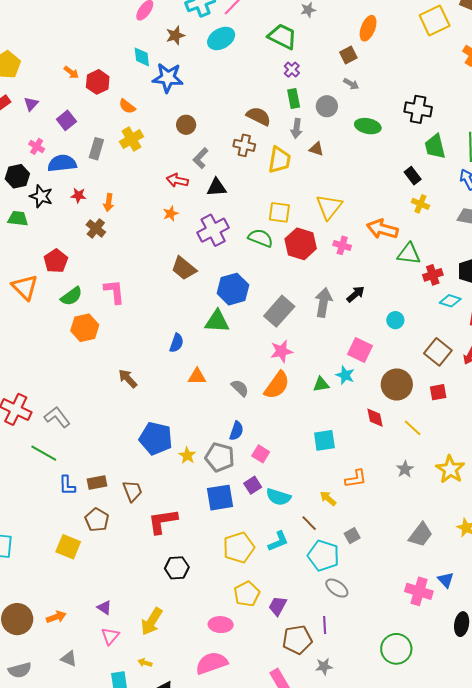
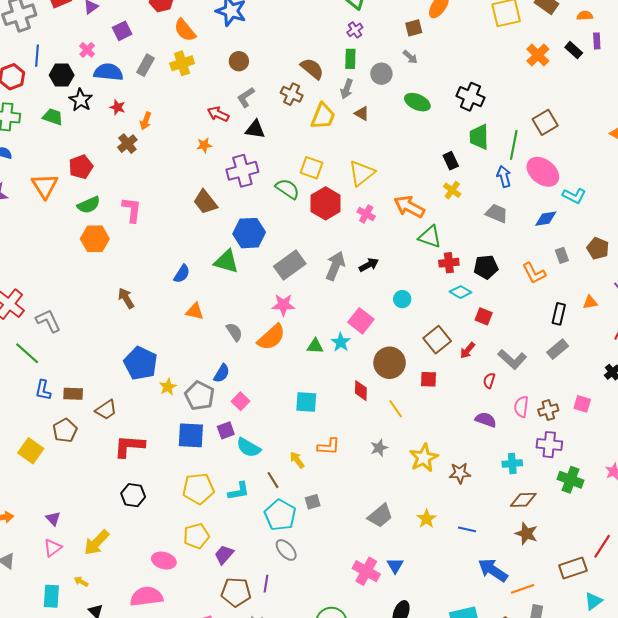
orange semicircle: (127, 106) -> (185, 30), size x1.4
brown trapezoid: (132, 491) -> (106, 410), turned 65

